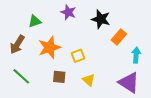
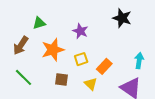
purple star: (68, 12) -> (80, 31), moved
black star: (101, 19) -> (122, 18), moved
orange rectangle: (119, 37) -> (104, 66), moved

